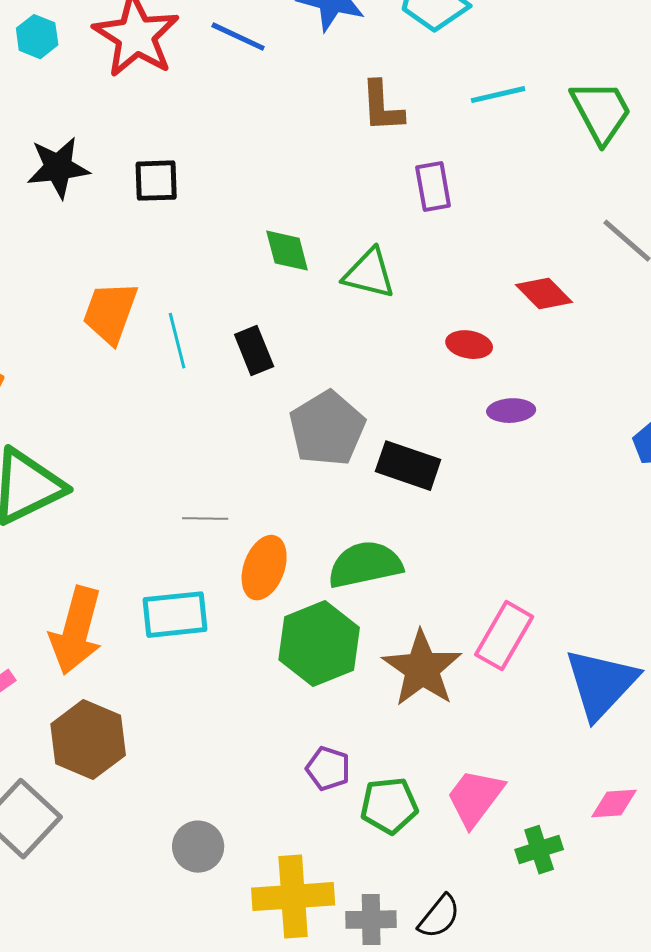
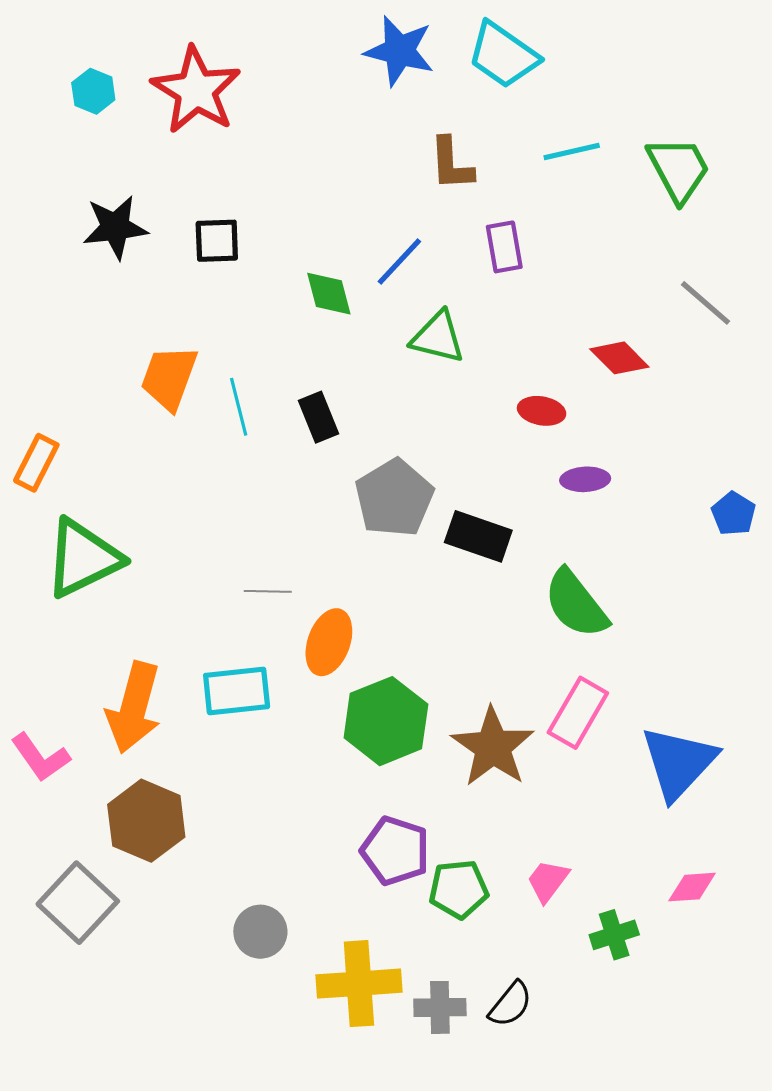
blue line: (238, 37) -> (399, 261), moved, turned -72
green diamond: (287, 251) -> (329, 294), moved
green semicircle: (365, 565) -> (576, 604), moved, turned -116
purple pentagon: (328, 769) -> (395, 851), size x1.5
pink trapezoid: (475, 798) -> (548, 881), size x0.7

